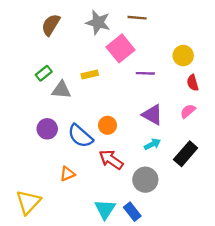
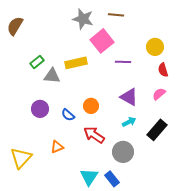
brown semicircle: (51, 25) -> (15, 26), moved
yellow rectangle: (90, 74) -> (76, 63), size x1.5
blue semicircle: (80, 136) -> (68, 115), size x0.6
yellow triangle: (28, 202) -> (21, 158), moved

